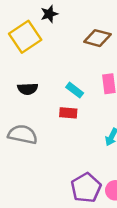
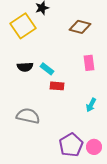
cyan rectangle: (75, 90) -> (47, 69), moved
gray semicircle: (23, 134) -> (28, 116), moved

